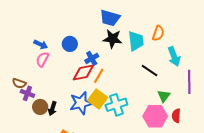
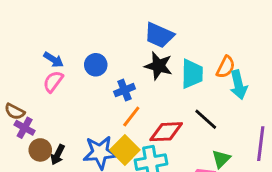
cyan arrow: (174, 56) -> (238, 85), moved
red diamond: (83, 73) -> (166, 132), moved

